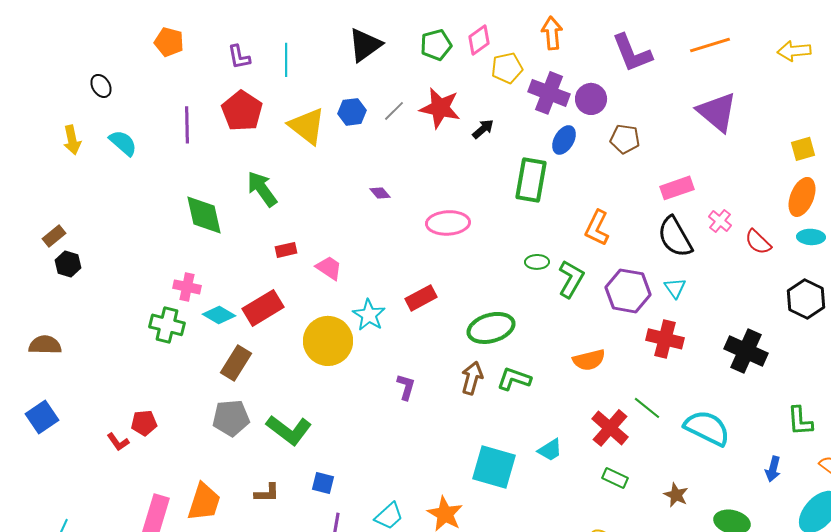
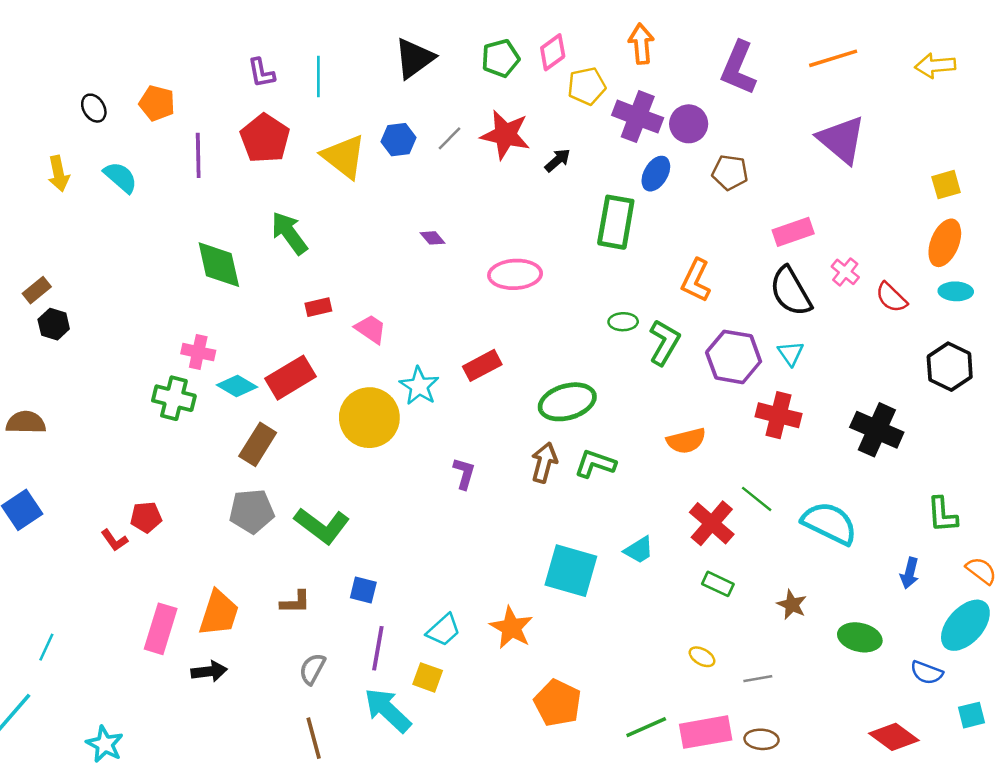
orange pentagon: (169, 42) -> (157, 103), moved
purple L-shape: (632, 53) -> (738, 68), turned 45

